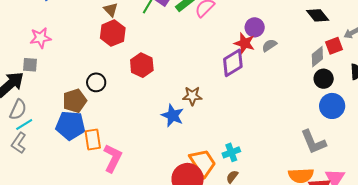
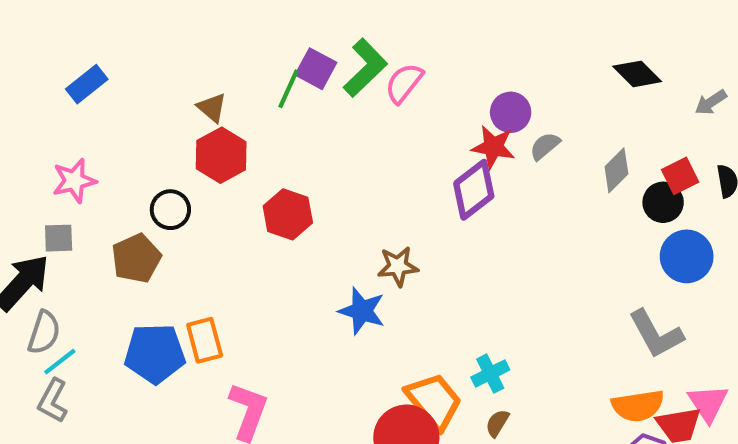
red square: (334, 46) -> (680, 176), moved
gray diamond: (317, 57) -> (616, 170), moved
black circle: (96, 82) -> (170, 210), moved
brown pentagon: (75, 101) -> (136, 258), moved
orange rectangle: (93, 139) -> (205, 340), moved

